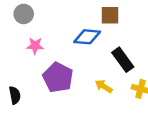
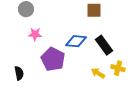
blue diamond: (87, 37) -> (76, 41), moved
yellow arrow: (104, 86) -> (98, 73), moved

